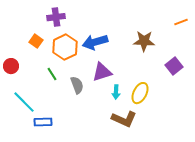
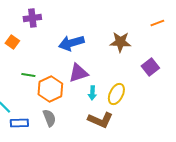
orange hexagon: (65, 47) -> (50, 89), moved
green line: (52, 74) -> (28, 75), turned -48
gray semicircle: (77, 85) -> (49, 118), moved

